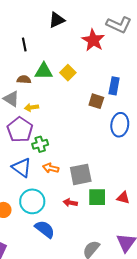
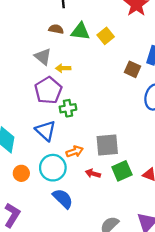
brown semicircle: (24, 80) -> (56, 29), moved
orange arrow: (51, 168) -> (75, 152), moved, turned 140
green square: (97, 197) -> (122, 171), turned -30

